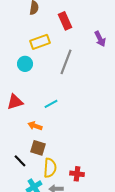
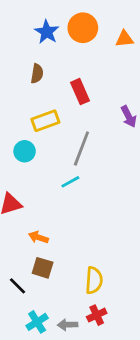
cyan line: (51, 104) -> (70, 182), moved
yellow semicircle: (50, 168) -> (94, 280), moved
red cross: (77, 174) -> (97, 315), moved, turned -32

